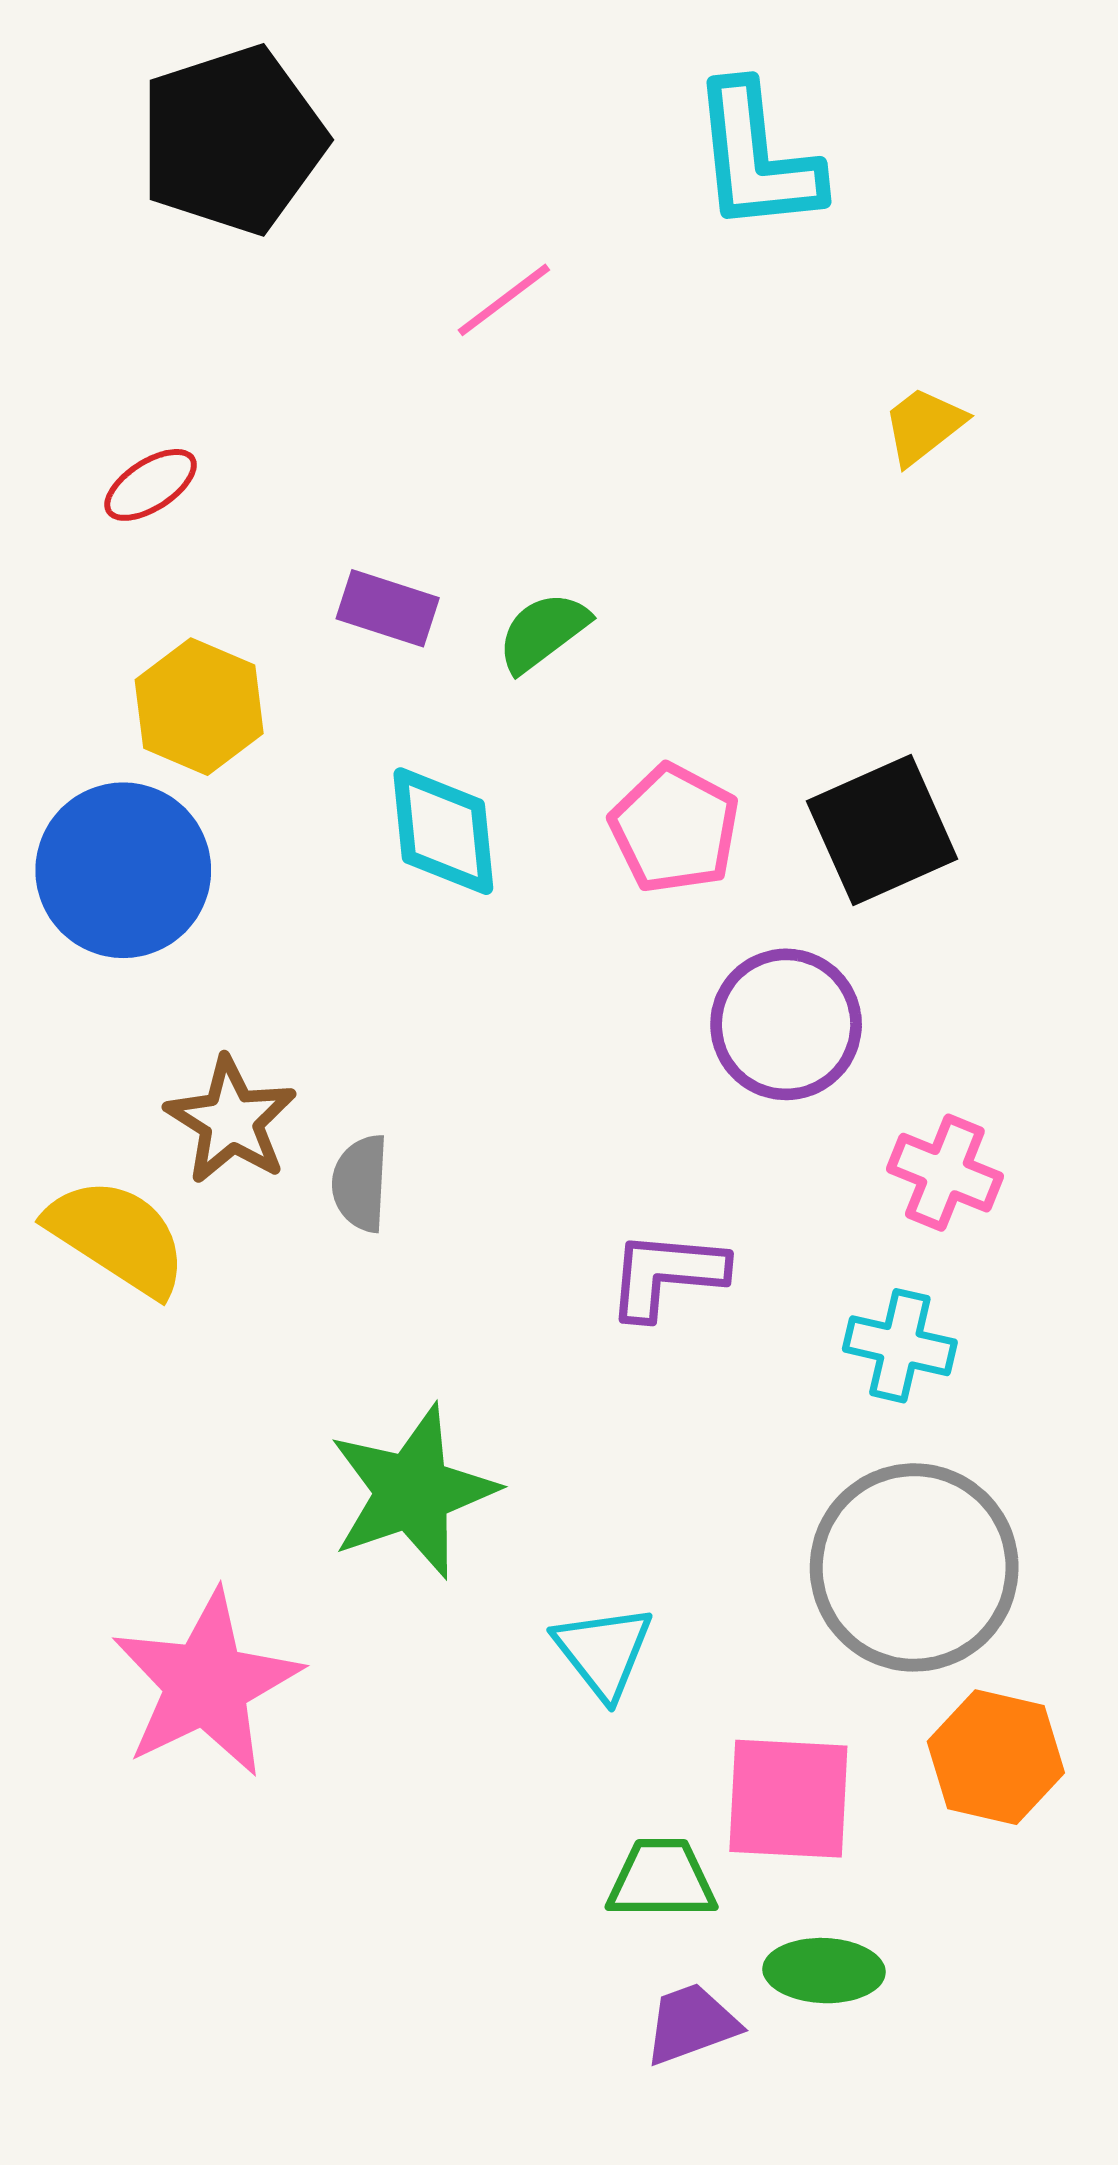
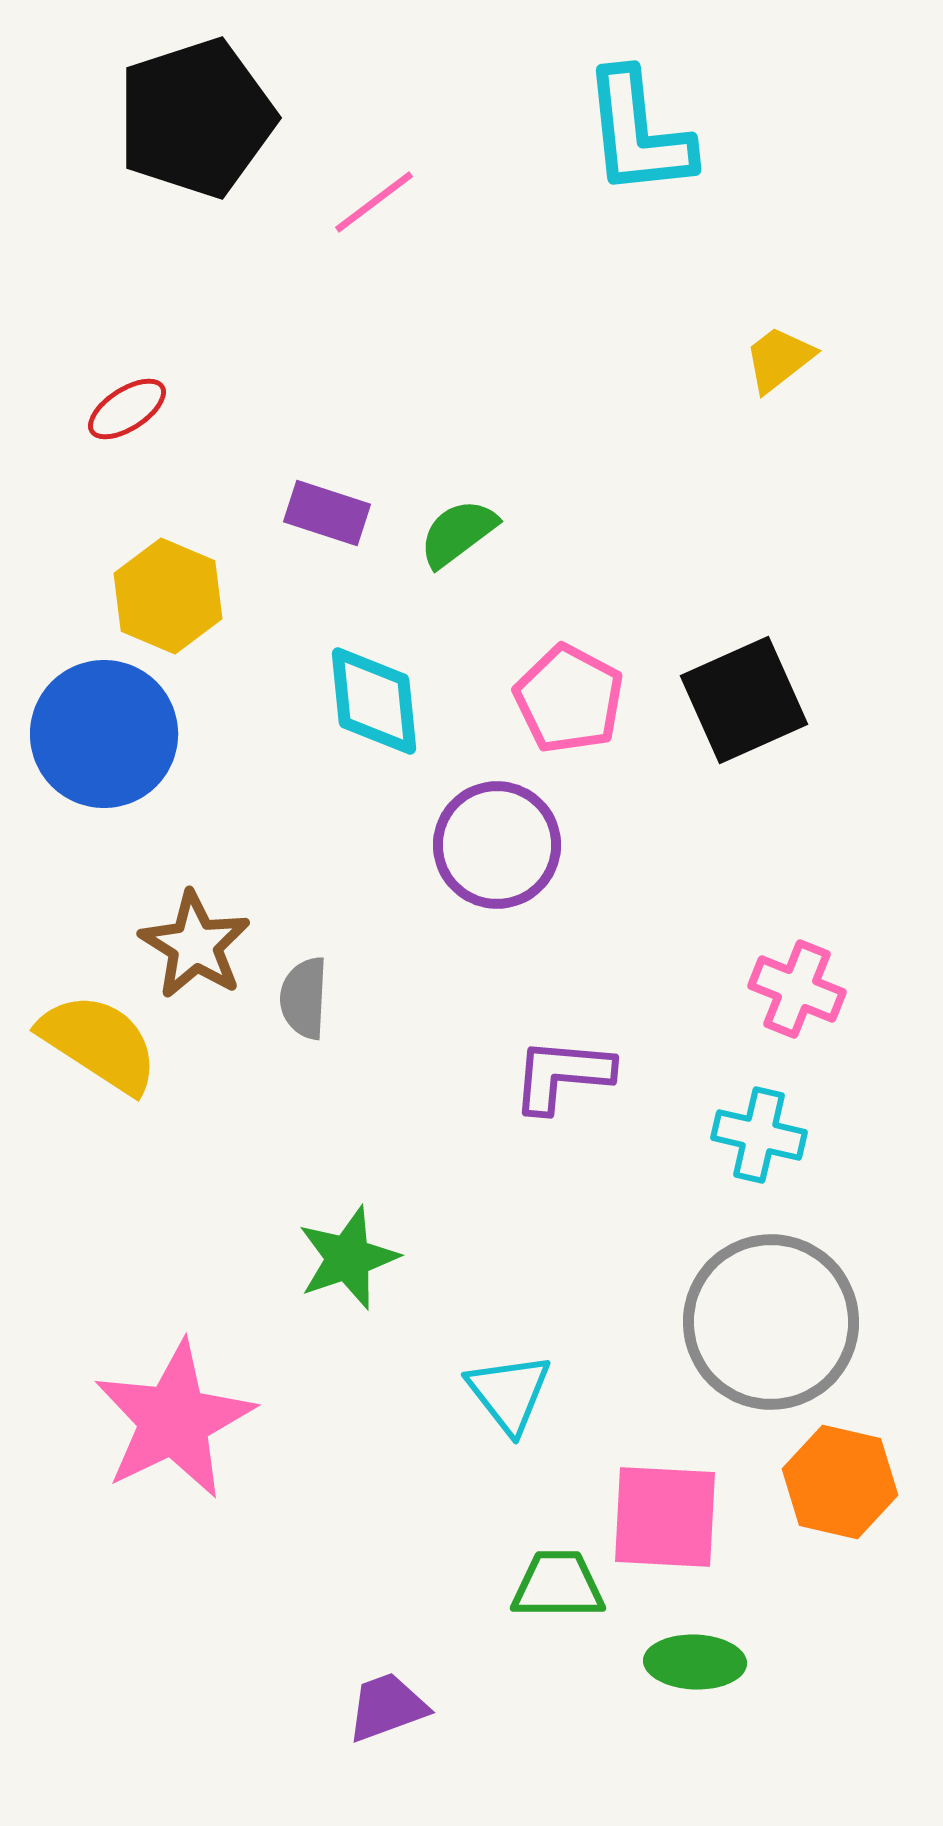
pink line: (504, 300) -> (374, 202), moved
purple circle: (786, 1024) -> (497, 845), moved
green star: (413, 1492) -> (348, 1258), size x0.7
purple trapezoid: (691, 2024) -> (387, 1707), moved

